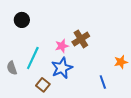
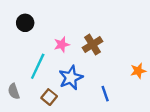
pink star: (62, 46) -> (62, 45), moved
gray semicircle: (12, 68) -> (14, 91), moved
blue line: (103, 82) -> (105, 94), moved

